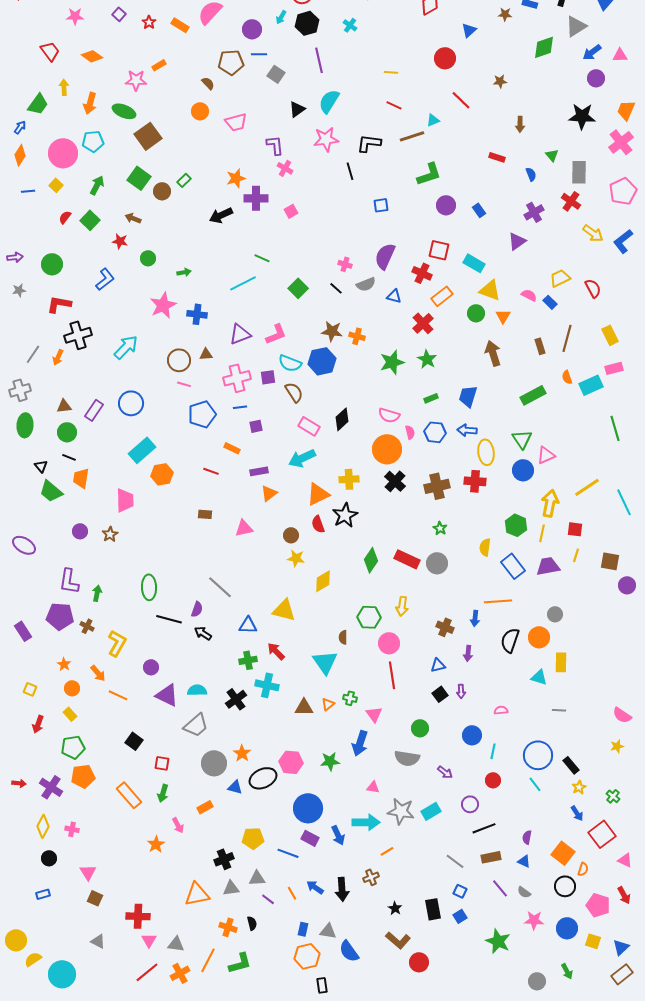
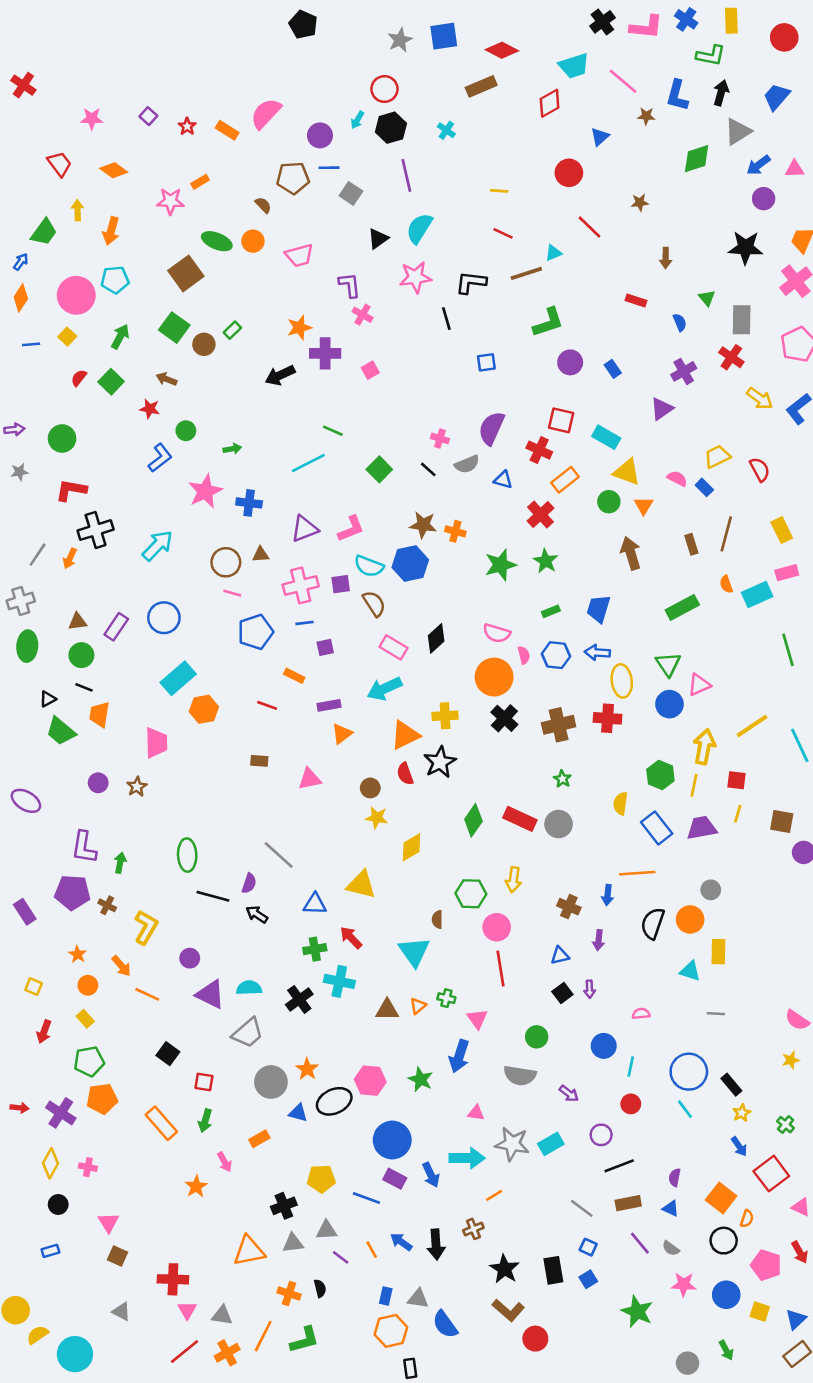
green ellipse: (124, 111) -> (217, 241), moved
blue L-shape: (105, 279) -> (160, 458), moved
black triangle: (41, 466) -> (48, 699), turned 40
green star: (330, 761) -> (421, 1079), turned 30
black star: (395, 908) -> (504, 1269), size x1.6

